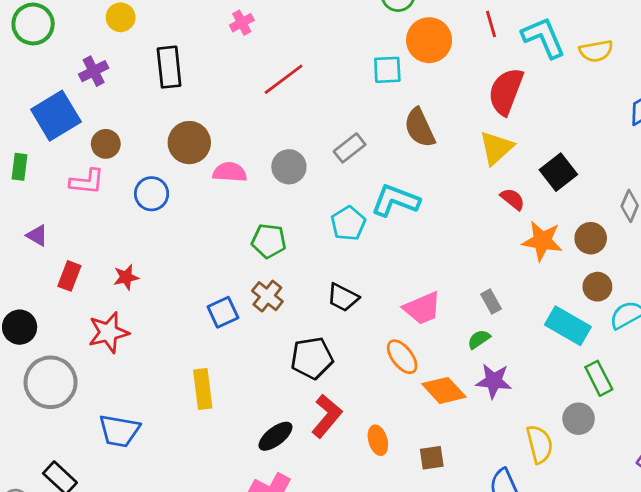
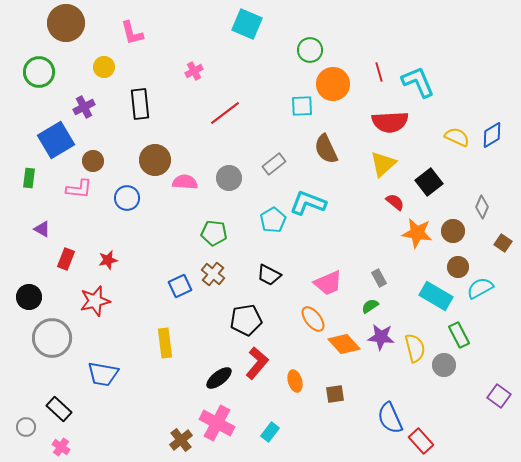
yellow semicircle: (596, 51) -> (457, 137), moved, turned -145
red semicircle: (506, 91) -> (390, 122), turned -114
yellow semicircle: (539, 444) -> (415, 348), moved

